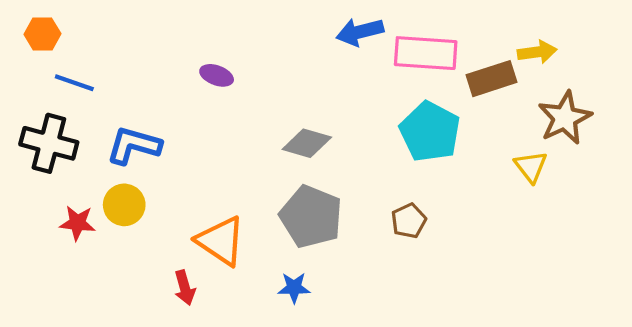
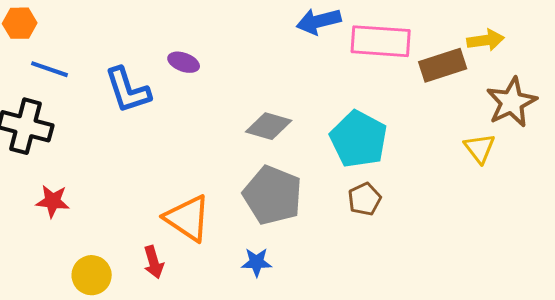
cyan pentagon: (430, 132) -> (359, 139), moved
blue L-shape: (134, 145) -> (128, 90), moved, turned -124
yellow circle: (124, 205) -> (92, 275), moved

